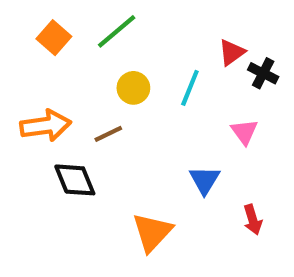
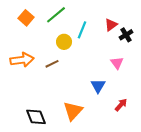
black cross: (263, 73) -> (126, 35), turned 32
cyan line: (190, 88) -> (82, 30), moved
black diamond: (75, 180) -> (36, 117), moved
red arrow: (253, 220) -> (121, 105), turned -120

